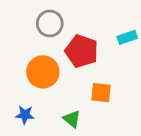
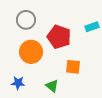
gray circle: (50, 24) -> (26, 20), moved

